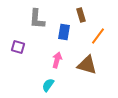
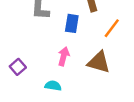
purple square: (18, 47) -> (18, 67), moved, turned 32
cyan semicircle: (48, 85) -> (53, 86), turned 64

